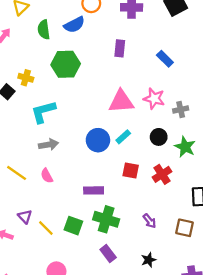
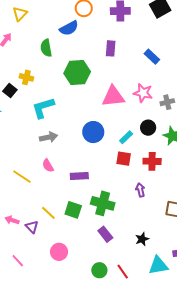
green semicircle: (44, 30) -> (46, 48), moved
green hexagon: (66, 64) -> (77, 72), moved
cyan rectangle: (123, 137) -> (126, 137), moved
yellow line: (17, 173) -> (22, 177), moved
red cross: (162, 174) -> (152, 161), turned 36
purple rectangle: (94, 190) -> (79, 176), moved
purple triangle: (25, 217) -> (32, 227), moved
purple arrow: (150, 221) -> (140, 190), moved, turned -152

